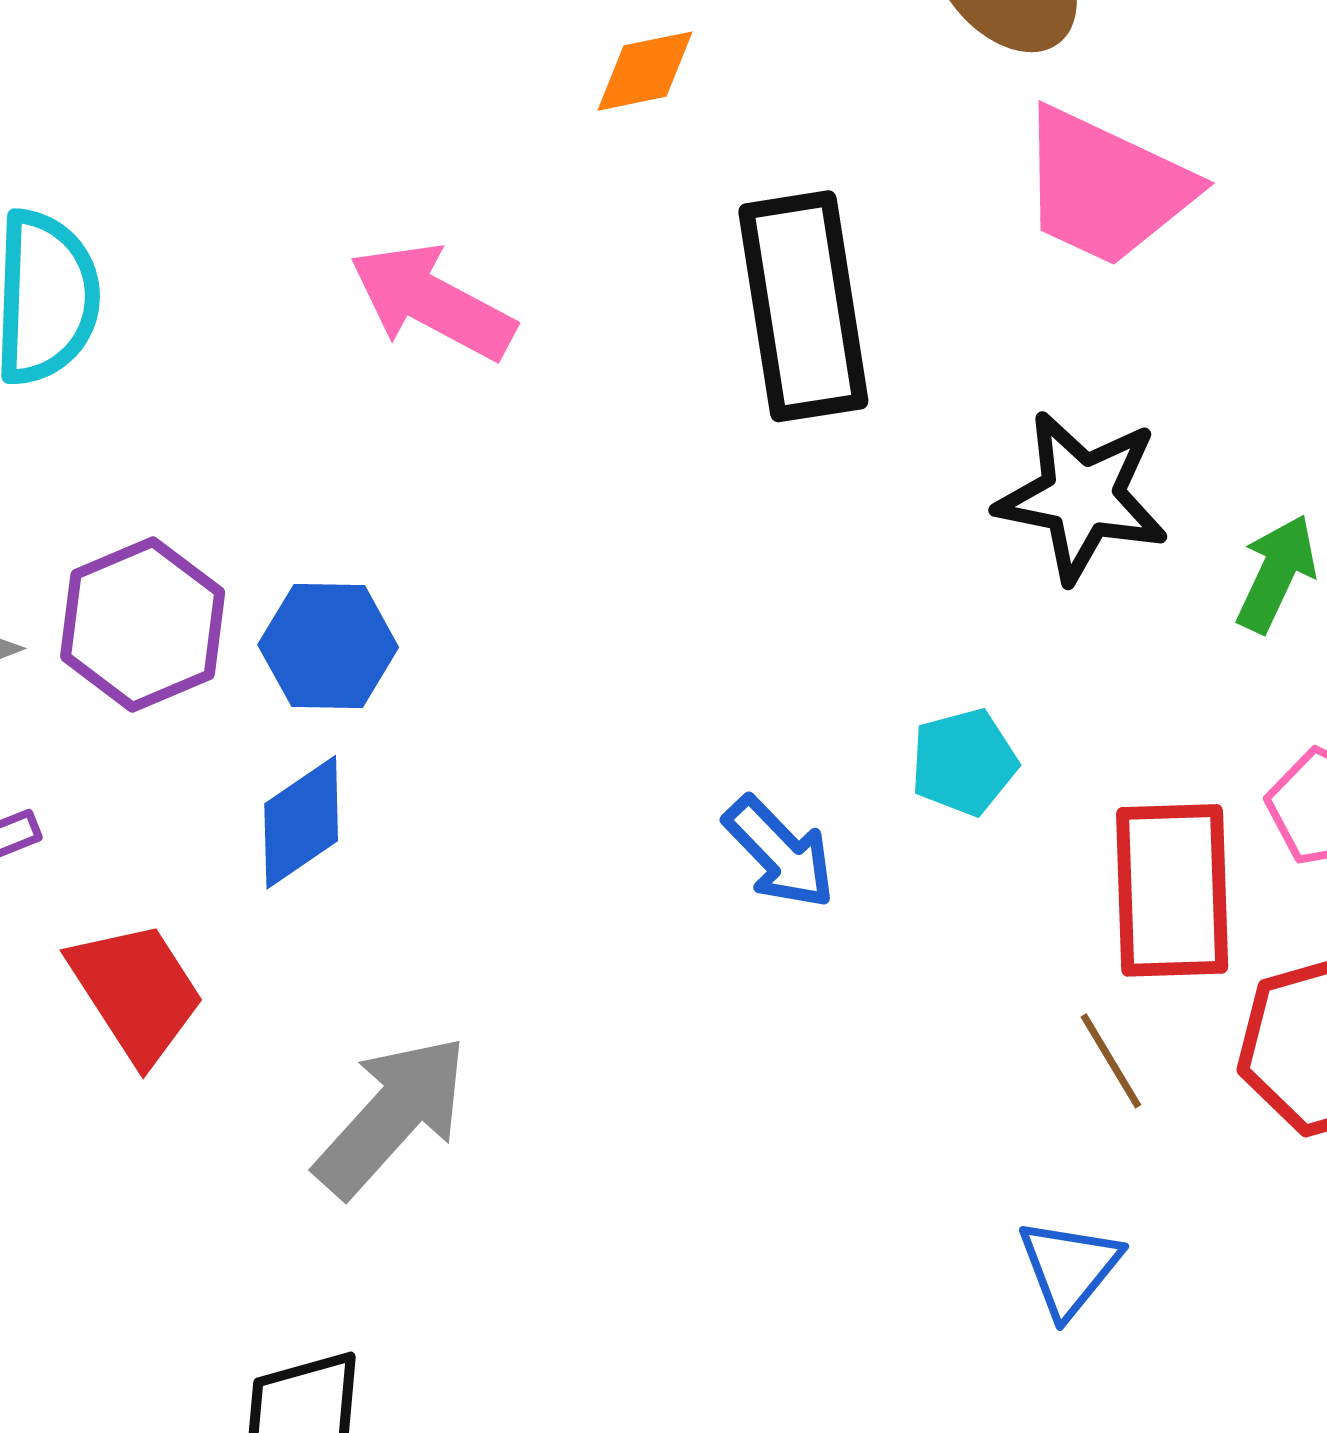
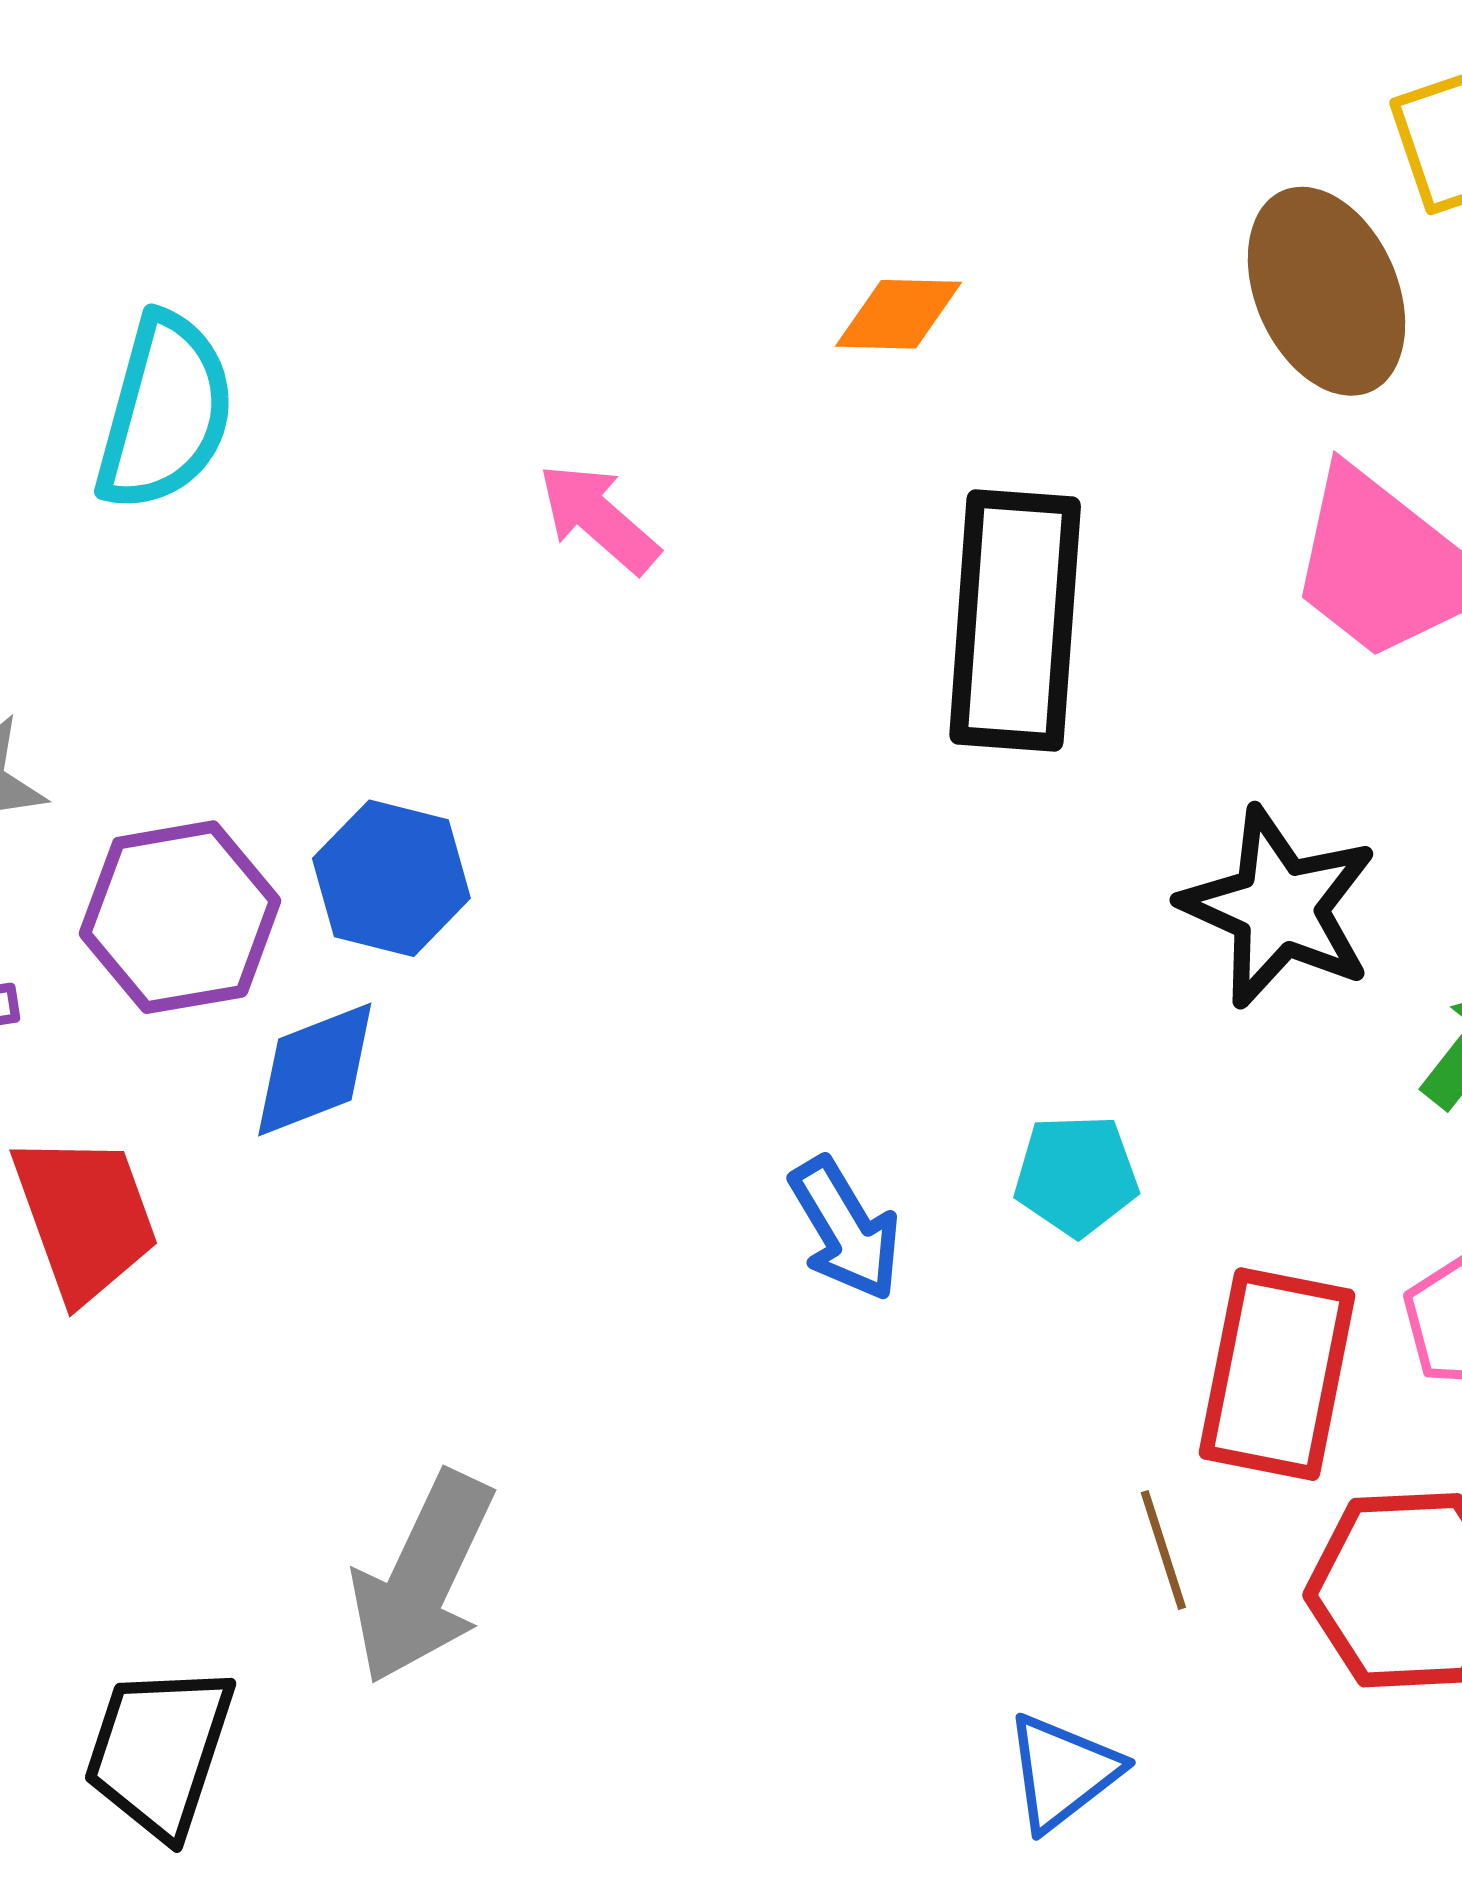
pink arrow: (432, 302) -> (599, 518), size x0.7
purple hexagon: (143, 624) -> (180, 917), moved
gray arrow: (392, 1116) -> (422, 1578), moved, turned 150

